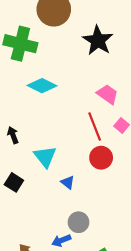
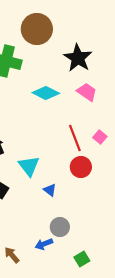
cyan diamond: (42, 86) -> (46, 93), moved
pink trapezoid: (108, 94) -> (87, 92), moved

